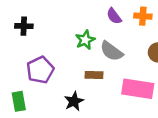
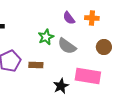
brown rectangle: (94, 75) -> (36, 65), moved
black star: (74, 101) -> (61, 86), moved

